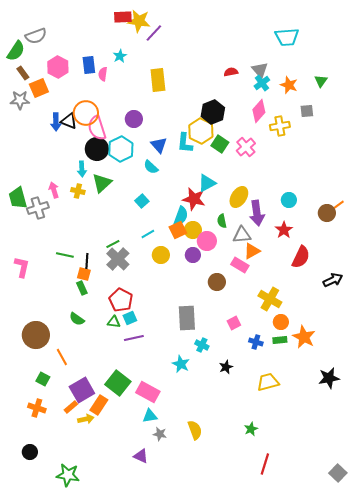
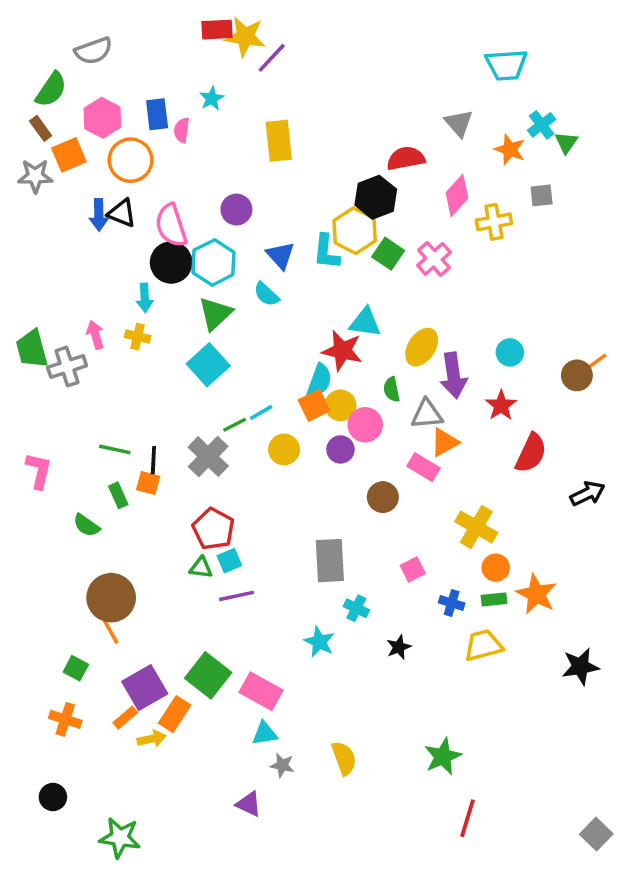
gray semicircle: (36, 36) -> (93, 51), moved
green semicircle: (16, 51) -> (51, 90), moved
red semicircle: (231, 72) -> (406, 158), moved, size x1.5
cyan cross: (262, 83) -> (542, 125), moved
orange circle: (86, 113) -> (131, 160), moved
green triangle: (102, 183) -> (215, 314), moved
cyan triangle: (207, 183) -> (365, 322), turned 36
cyan square: (142, 201) -> (208, 365), moved, size x1.6
green line: (113, 244) -> (235, 425), moved
green rectangle: (82, 288) -> (118, 495), moved
green semicircle: (77, 319) -> (86, 525), moved
brown circle: (36, 335) -> (111, 598), moved
yellow trapezoid: (268, 382) -> (483, 645), moved
green star: (251, 429) -> (443, 756), size x1.5

